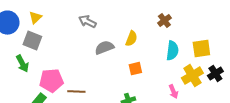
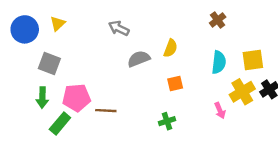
brown cross: (164, 21) -> (218, 20), moved
gray square: (32, 41) -> (49, 64), moved
green arrow: (22, 64) -> (42, 98), moved, turned 30

